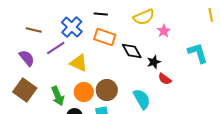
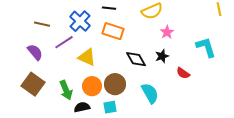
pink star: (164, 31) -> (167, 32), moved
black diamond: (132, 51) -> (136, 59), moved
red semicircle: (165, 79) -> (183, 73), moved

